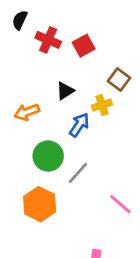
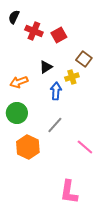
blue arrow: (79, 125) -> (56, 91), turned -30
green circle: (48, 156) -> (17, 113), moved

